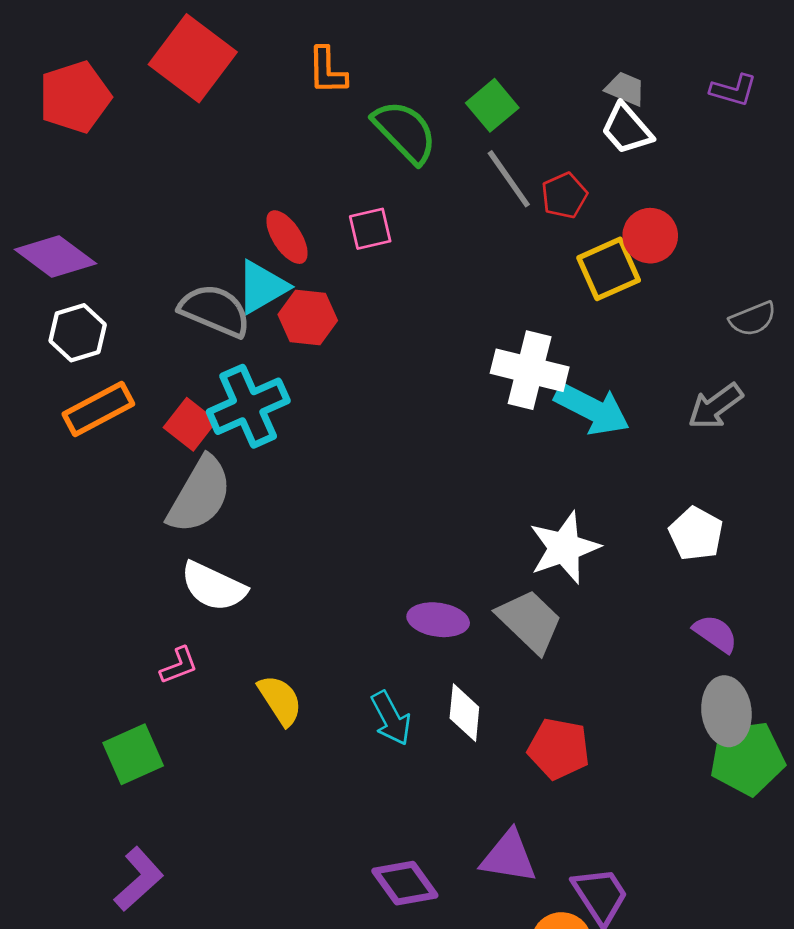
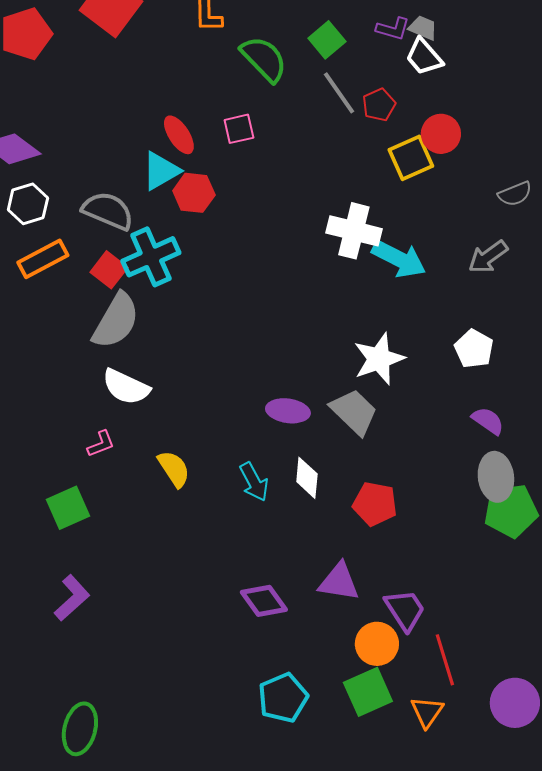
purple L-shape: (733, 90) -> (393, 29), moved
gray semicircle: (215, 311) -> (108, 211), moved

